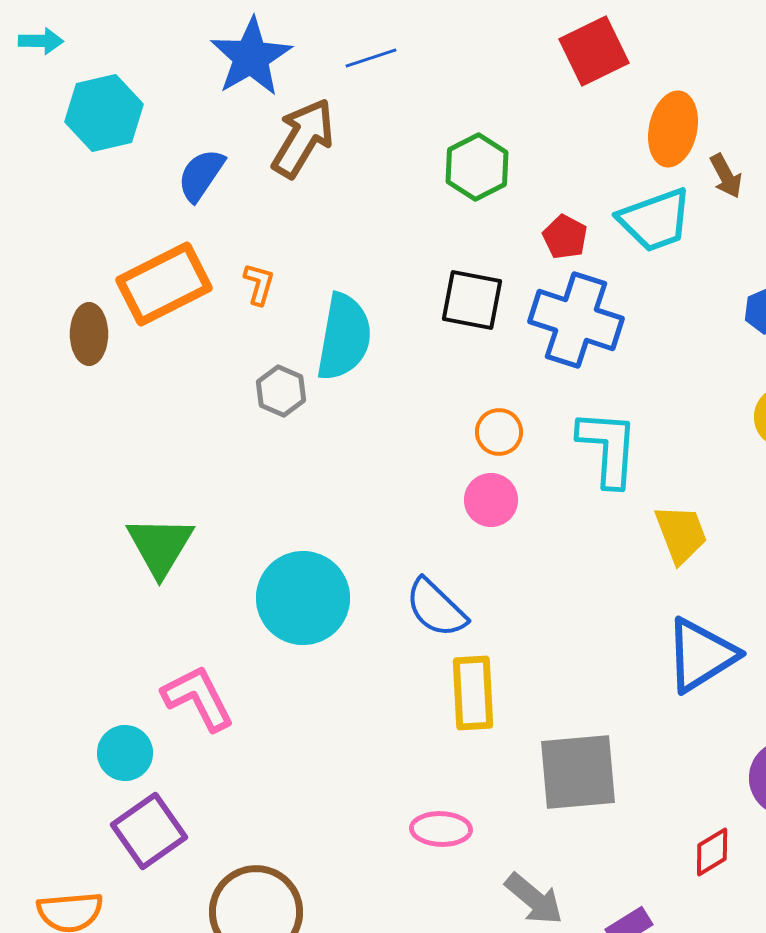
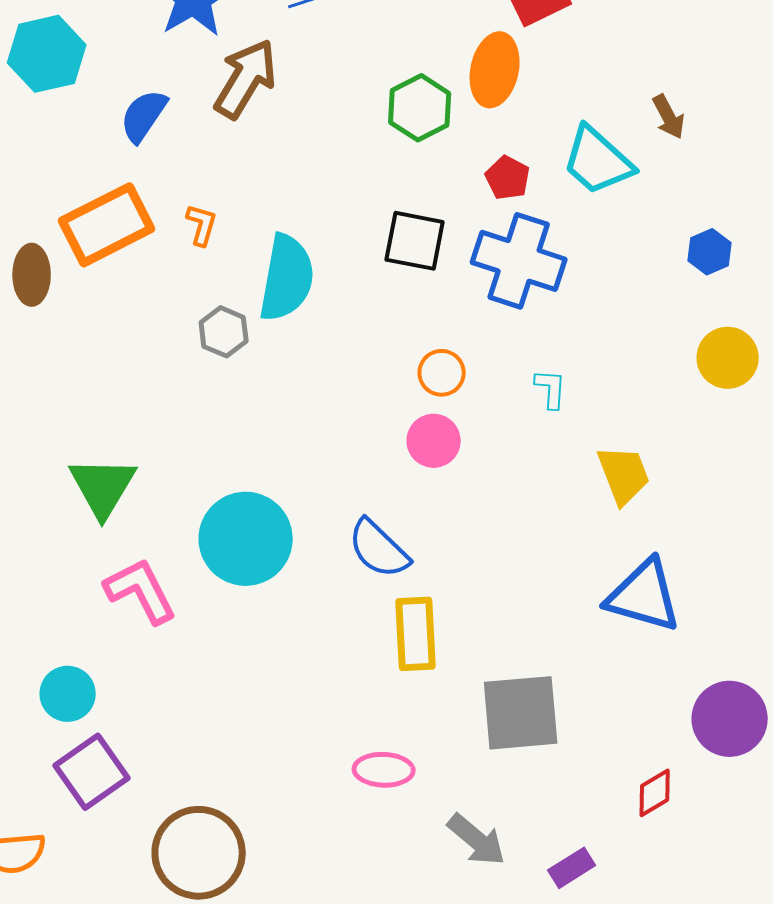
orange ellipse: (673, 129) -> (495, 70), moved
cyan trapezoid: (655, 220) -> (598, 161), turned 62
cyan L-shape: (608, 448) -> (551, 389), size x0.5
blue triangle: (701, 655) -> (644, 596), turned 48
pink L-shape: (198, 698) -> (141, 591), moved

